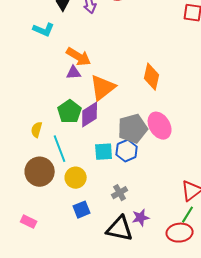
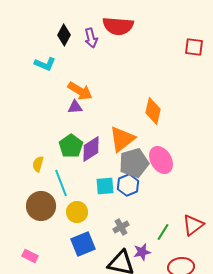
orange triangle: (103, 88) -> (122, 139), moved
blue square: (82, 210) -> (83, 244), size x1.4
green line: (188, 215) -> (163, 232), moved

